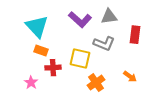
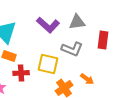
orange arrow: (130, 77) -> (87, 79), moved

